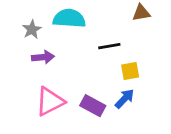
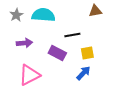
gray star: (32, 29) -> (16, 15), moved
purple rectangle: (93, 106) -> (57, 53), moved

